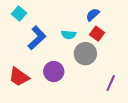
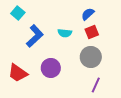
red square: (97, 34) -> (92, 32), turned 32
gray circle: (85, 54) -> (91, 57), moved
purple line: (111, 83) -> (96, 85), moved

